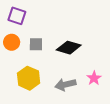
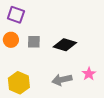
yellow hexagon: (29, 78) -> (19, 83), moved

